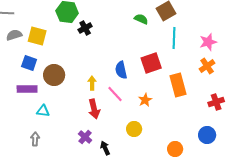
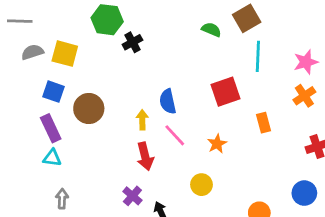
blue semicircle: (121, 70) -> (168, 101), moved
orange rectangle: (178, 85) -> (264, 123), size x0.6
purple rectangle: (27, 89) -> (51, 128), turned 66
cyan triangle: (43, 111) -> (52, 158), moved

